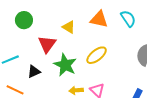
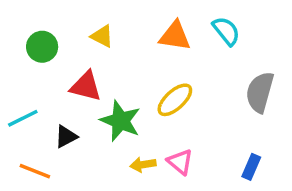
yellow triangle: (69, 27) -> (102, 36), moved
red triangle: (47, 44) -> (86, 86), turned -48

